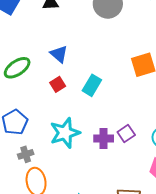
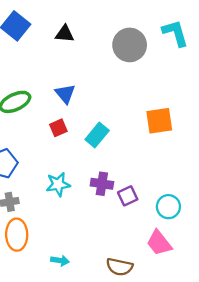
cyan star: (65, 133) -> (58, 184), size x0.7
purple cross: (104, 139) -> (102, 184), moved

